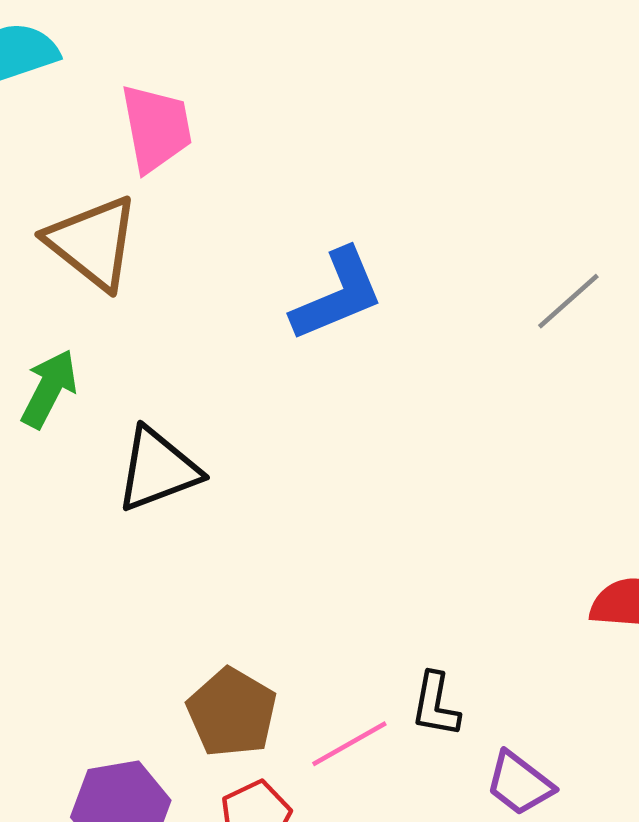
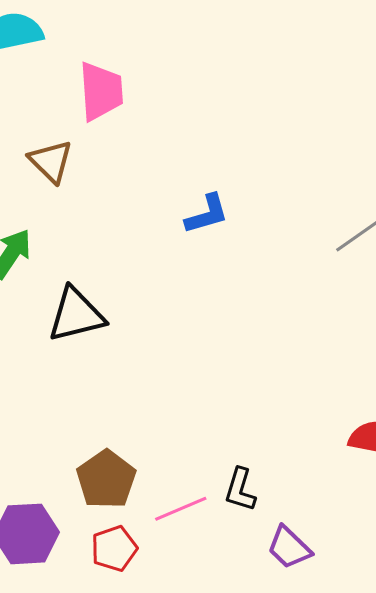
brown triangle: (93, 242) -> (51, 161), size x0.7
blue L-shape: (337, 295) -> (207, 214), size x0.7

